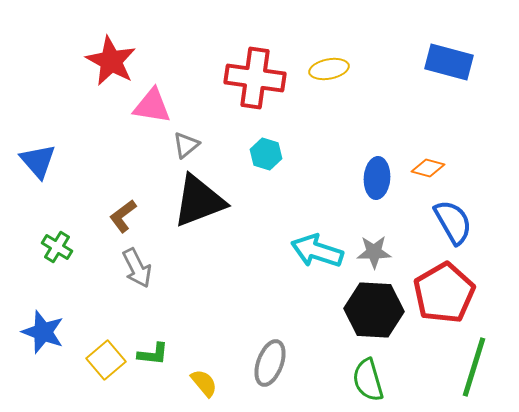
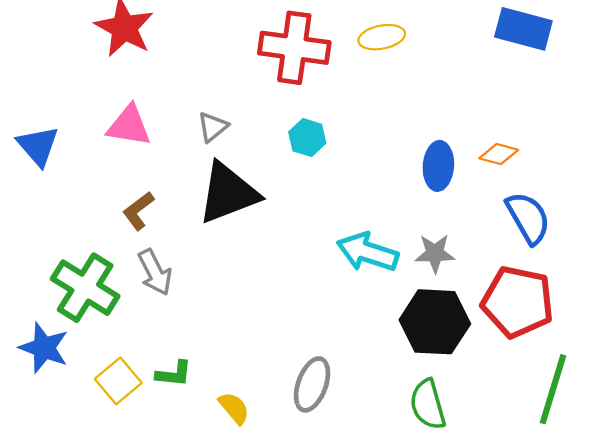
pink triangle: (152, 106) -> (129, 126), moved
green cross: (57, 247) -> (85, 288), moved, size x1.8
red pentagon: (444, 293) -> (518, 302), turned -30

